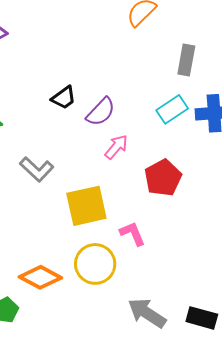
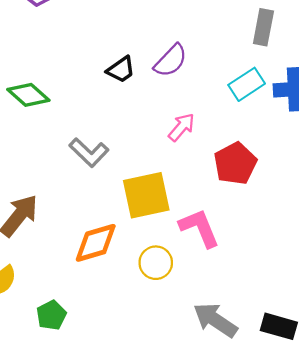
purple semicircle: (101, 112) -> (171, 61), moved
pink L-shape: (133, 234) -> (199, 228), size x1.4
yellow circle: (95, 264) -> (156, 263), size x0.7
orange diamond: (40, 277) -> (96, 243), moved, turned -45

